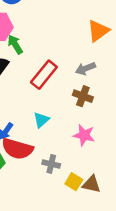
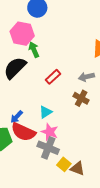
red rectangle: (44, 75) -> (53, 77), size x0.7
pink star: (84, 135) -> (50, 132), moved
gray cross: (51, 164) -> (48, 148), size x1.5

